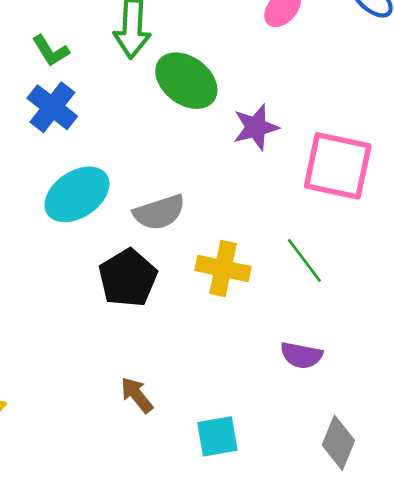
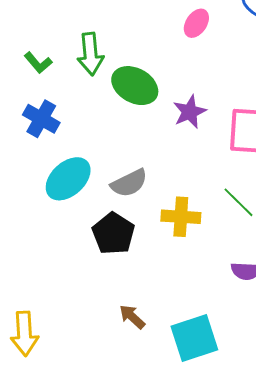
green L-shape: (51, 51) -> (38, 63), moved
cyan square: (217, 436) -> (194, 338), size x1.5

